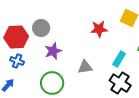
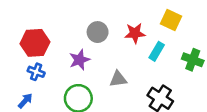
gray circle: (41, 28) -> (98, 32), moved
cyan rectangle: (119, 59) -> (157, 51), moved

